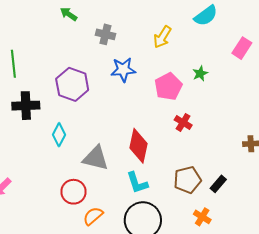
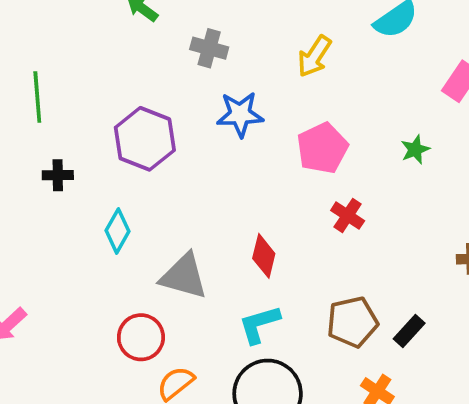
green star: (200, 73) -> (415, 149), moved
black cross: (26, 106) -> (58, 175), size x0.6
red diamond: (139, 146) -> (264, 256), size x0.7
cyan L-shape: (137, 183) -> (259, 324), turned 90

